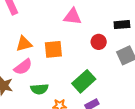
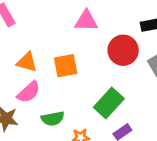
red circle: (99, 42) -> (123, 50), size x1.5
orange triangle: (24, 44) -> (27, 62), turned 36

